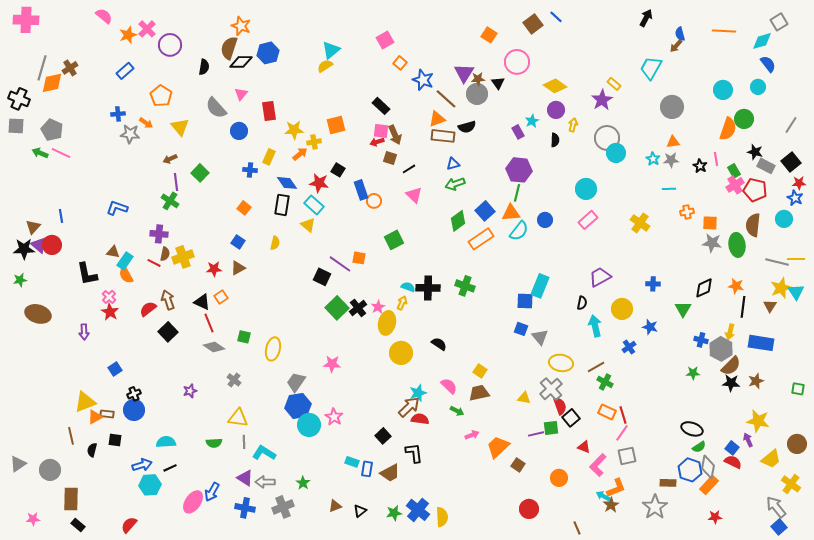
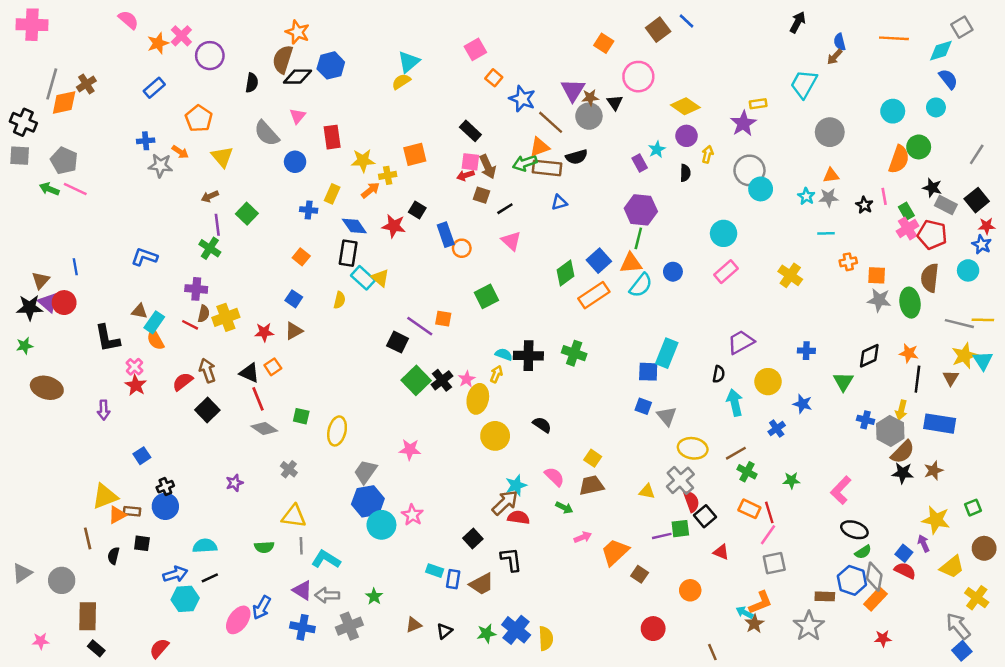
yellow rectangle: (614, 84) -> (758, 104), turned -48
green arrow: (455, 184) -> (525, 163), moved
cyan rectangle: (314, 205) -> (363, 278), moved
green star: (693, 373) -> (791, 480), moved
green square: (798, 389) -> (973, 508), moved, turned -32
pink L-shape: (598, 465) -> (841, 490), moved

